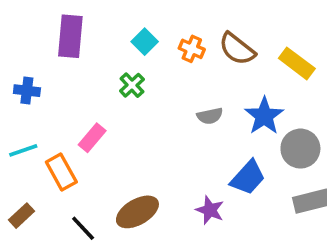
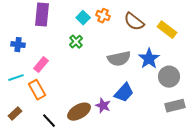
orange cross: (192, 49) -> (103, 16), moved
gray semicircle: (210, 116) -> (119, 59), size x1.6
pink rectangle: (92, 138) -> (41, 65), moved
blue trapezoid: (248, 178) -> (124, 93), moved
purple star: (210, 210) -> (103, 106), moved

